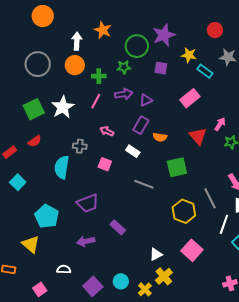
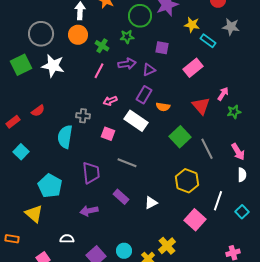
purple square: (161, 68) -> (162, 48), moved
green cross: (99, 76) -> (102, 46), turned 32
white star: (63, 107) -> (53, 66), moved, turned -30
green square: (34, 109) -> (21, 65), moved
pink arrow: (107, 131) -> (110, 101), turned -48
white rectangle: (133, 151) -> (136, 121), size x1.6
green square: (177, 167) -> (180, 137), turned -30
gray line: (144, 184) -> (127, 163), moved
gray line: (210, 198) -> (207, 149), moved
purple trapezoid: (88, 203) -> (91, 173), turned -75
white line: (224, 224) -> (218, 201), moved
white triangle: (156, 254) -> (151, 203), moved

